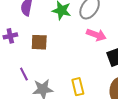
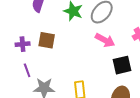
purple cross: (10, 36) -> (23, 44), moved

